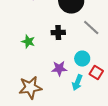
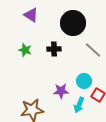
black cross: (58, 33) -> (54, 49), moved
green star: (28, 42) -> (25, 50), moved

